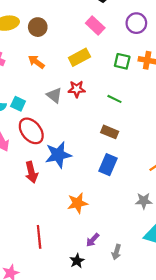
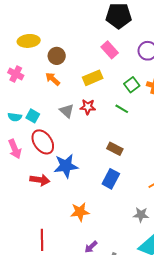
brown circle: (38, 27) -> (57, 56), moved
green square: (122, 61) -> (132, 85), turned 35
green line: (114, 99) -> (122, 109), moved
red arrow: (31, 172) -> (40, 180), turned -72

